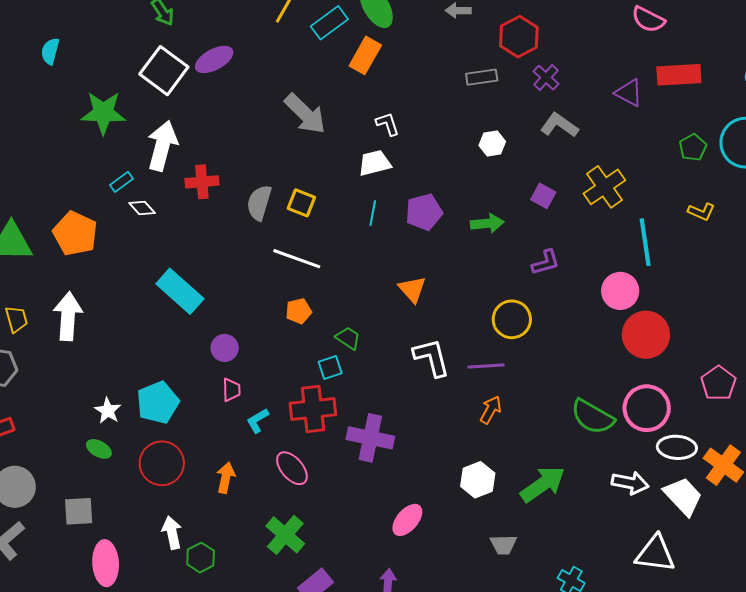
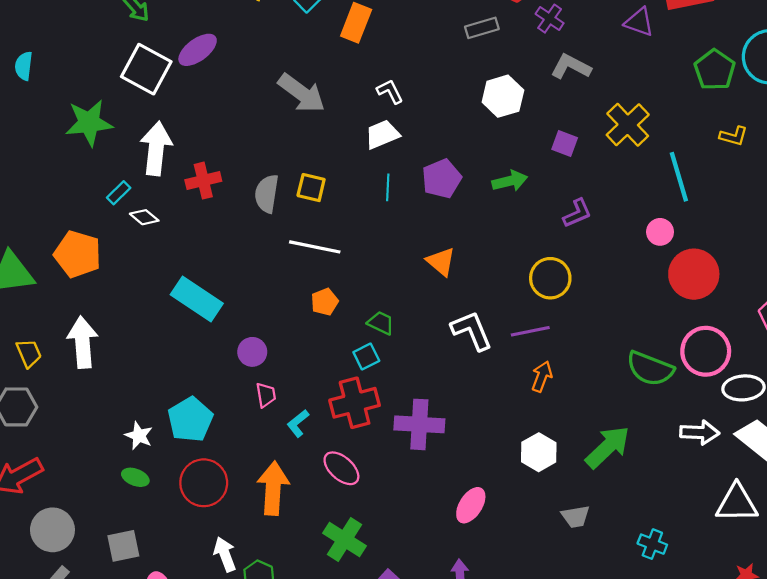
white hexagon: (492, 144) -> (503, 96), size x1.5
green pentagon: (693, 147) -> (715, 70), size x1.4
pink circle: (620, 291) -> (660, 232), size x0.7
orange arrow: (226, 478) -> (273, 488), size x1.6

